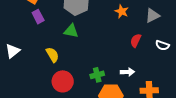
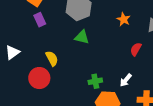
green triangle: (71, 31) -> (82, 37), moved
white arrow: (127, 72) -> (126, 80), turned 128
red circle: (63, 81) -> (39, 78), moved

